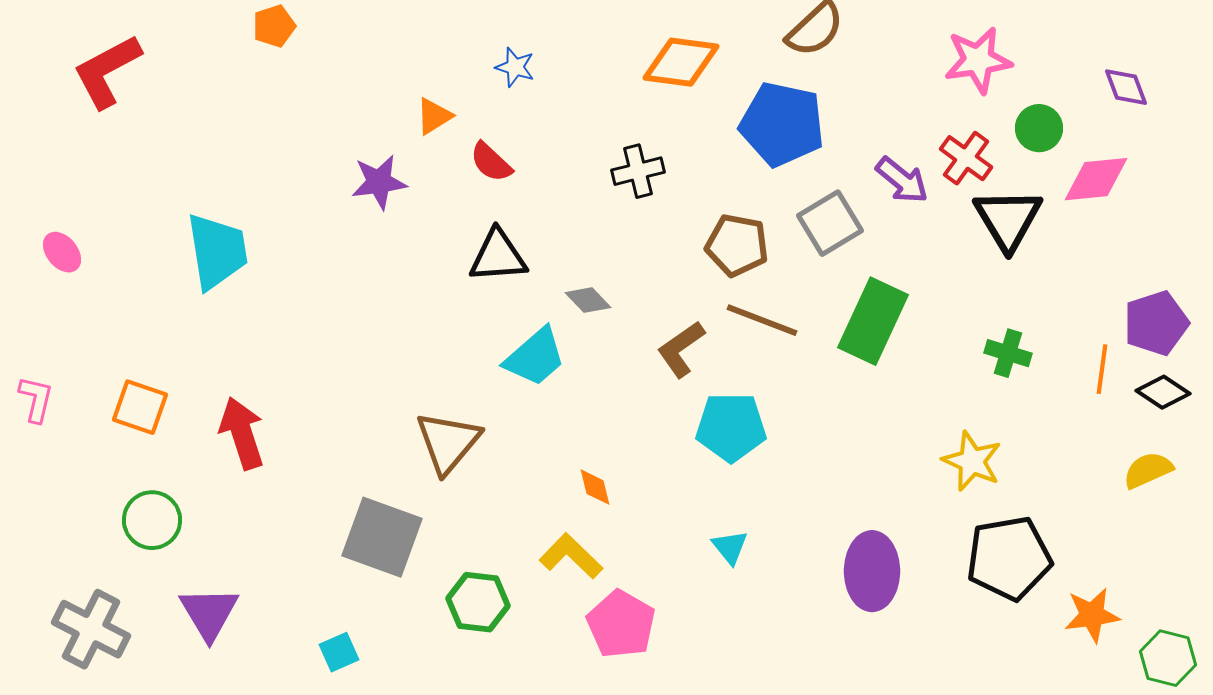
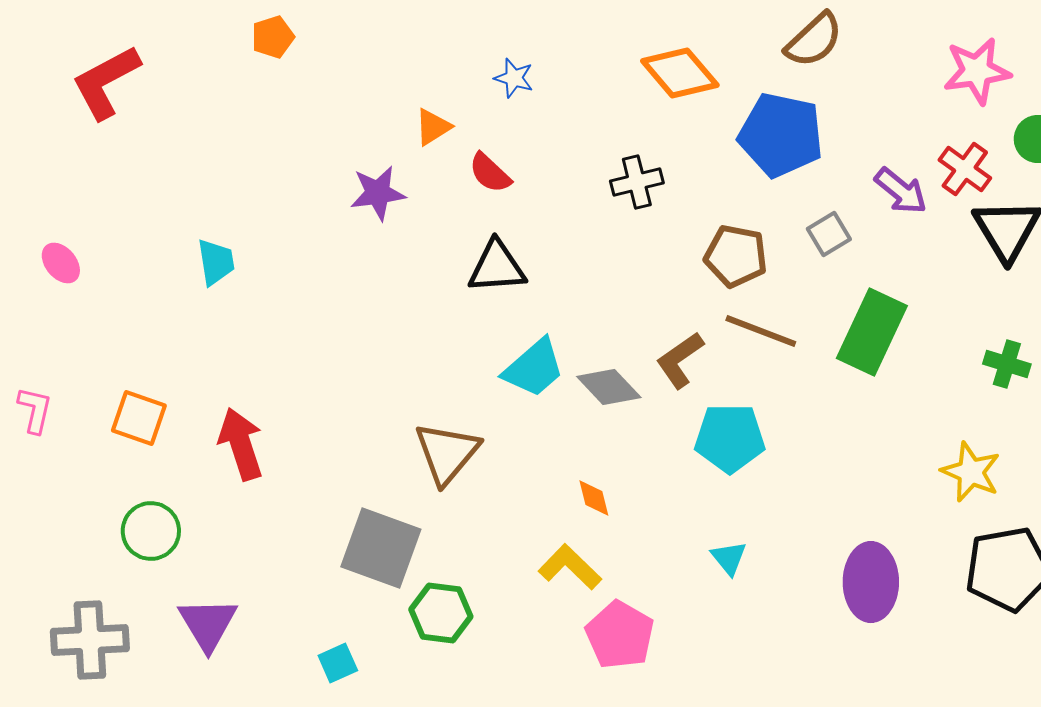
orange diamond: (681, 62) -> (680, 73), turned 42
gray square: (830, 223) -> (829, 234), size x0.7
cyan trapezoid: (217, 251) -> (216, 262), size x0.6
gray diamond: (588, 300) -> (609, 387), moved, size x1.4
green hexagon: (478, 602) -> (441, 613), moved
gray cross: (91, 629) -> (90, 640), turned -30

